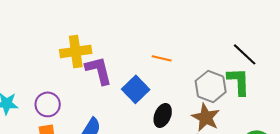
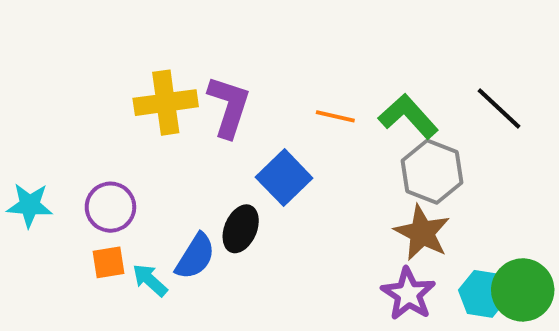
purple L-shape: (99, 70) -> (229, 107), moved, turned 32
green L-shape: (239, 81) -> (408, 116), moved, turned -40
black ellipse: (163, 115) -> (241, 229), moved

